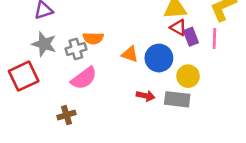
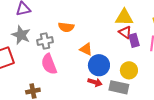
orange semicircle: (93, 38) -> (66, 27), moved
blue circle: (159, 58) -> (99, 65), moved
pink semicircle: (84, 78) -> (49, 64), turned 100

